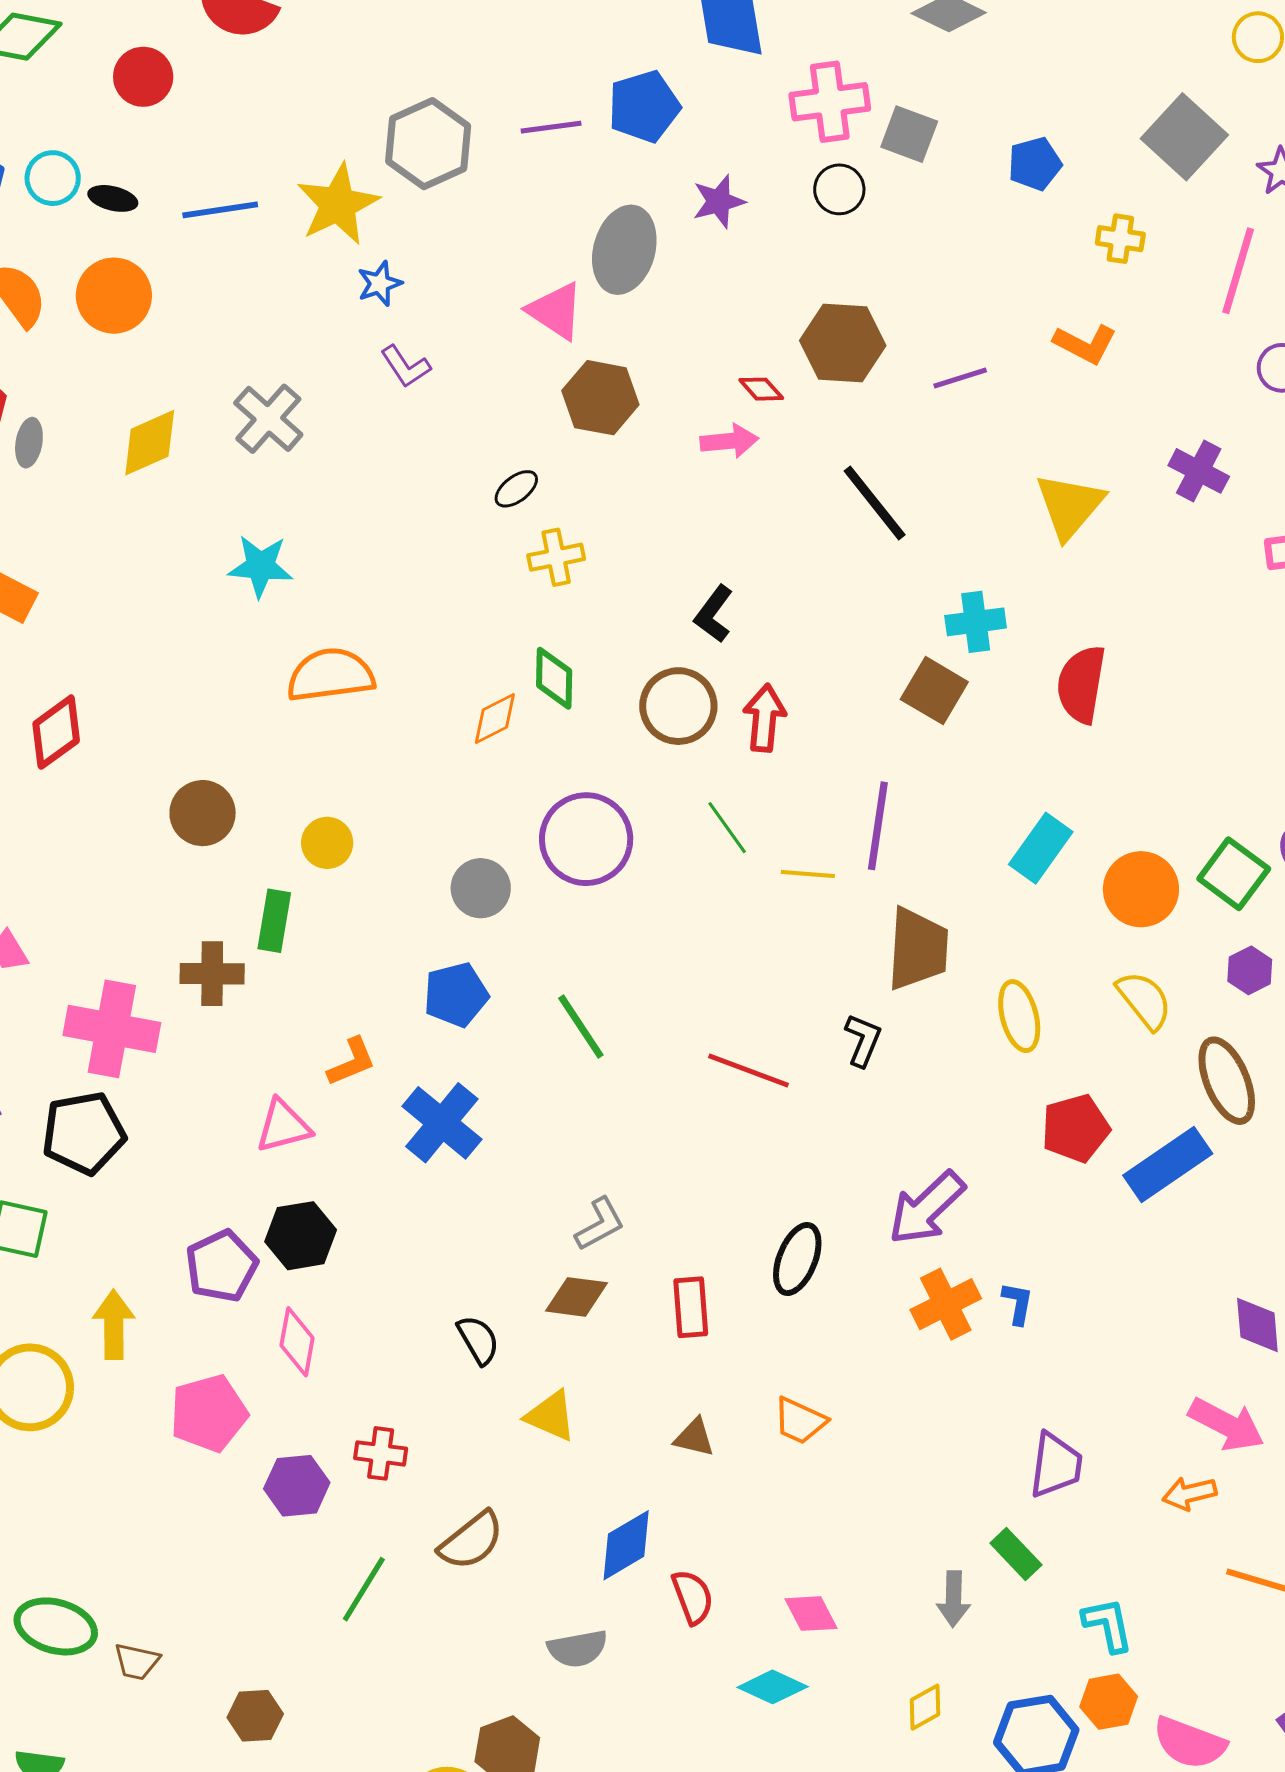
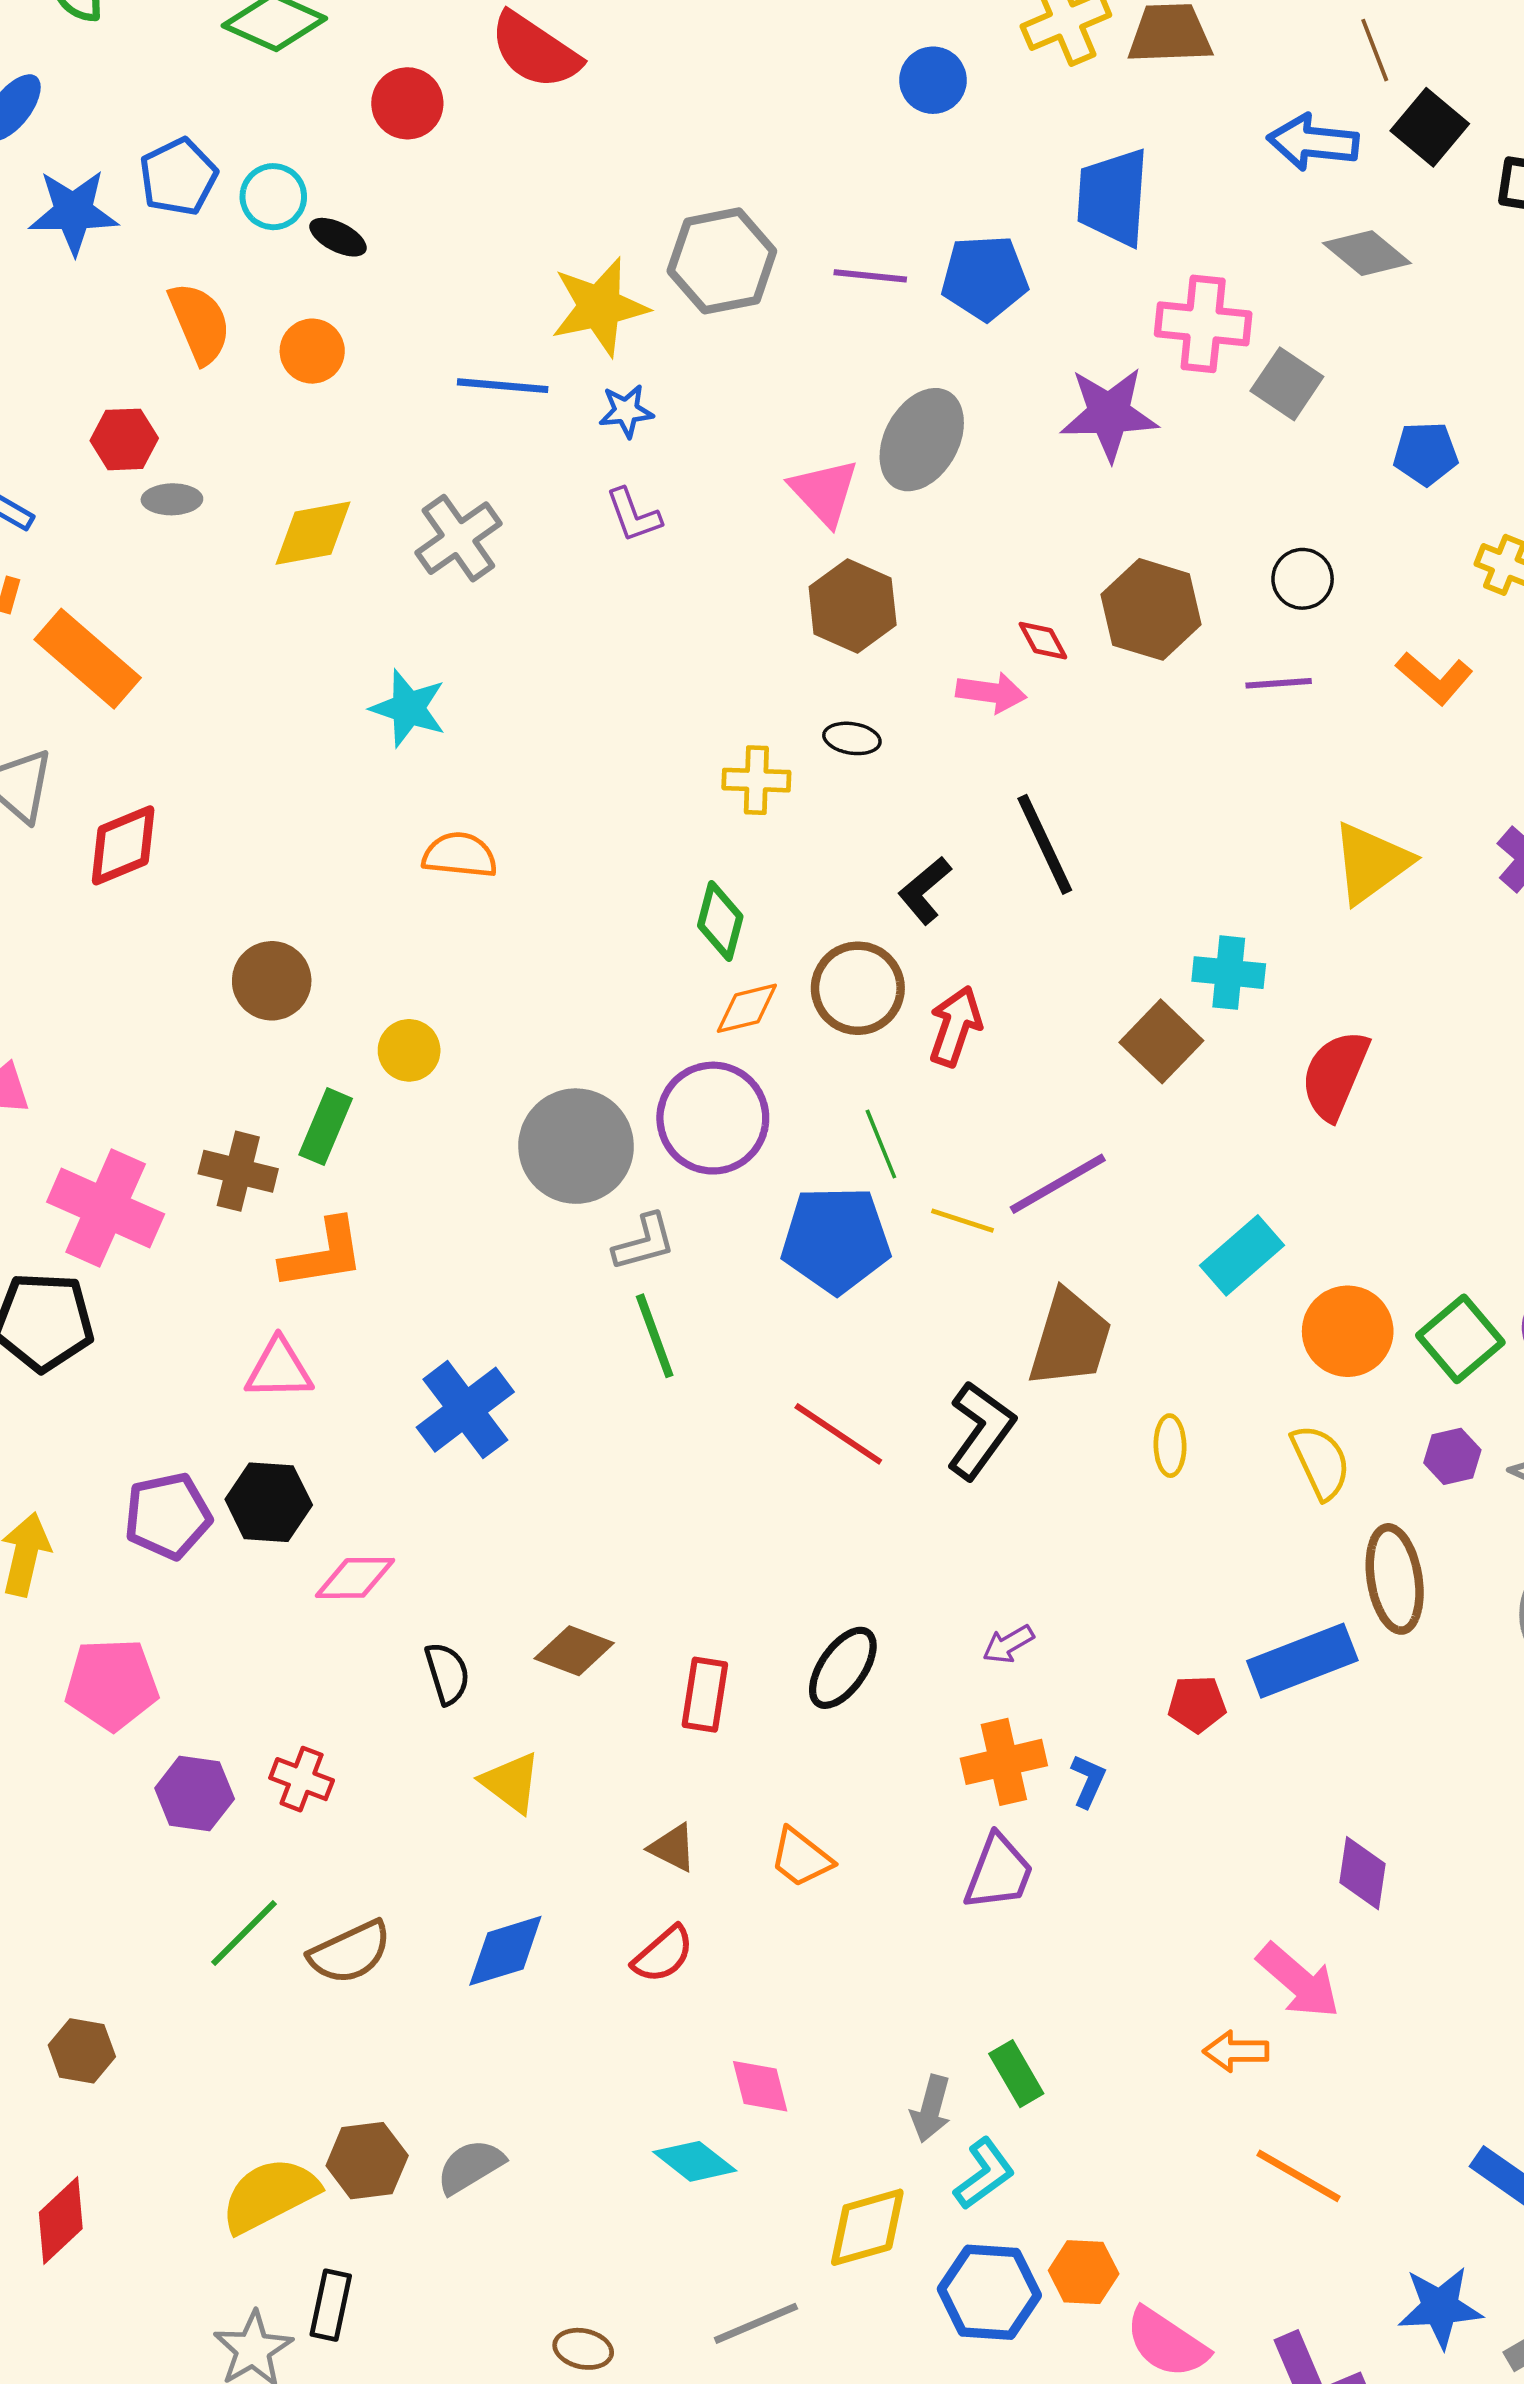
black circle: (839, 189) -> (1303, 579), moved
purple star: (719, 201) -> (1109, 414), moved, size x1.5
blue line: (220, 210) -> (503, 386), moved
orange circle: (114, 296) -> (312, 351), size x0.7
gray ellipse: (29, 443) -> (172, 499), turned 66
black ellipse: (516, 489) -> (852, 738), moved, turned 33
black line: (875, 503) -> (1045, 844), moved
orange semicircle: (330, 675) -> (460, 855), size x0.7
orange diamond: (495, 719) -> (747, 1008), moved
purple line: (878, 826) -> (1058, 1184), turned 38
gray circle: (481, 888) -> (576, 1146), size x1.6
blue pentagon: (456, 995) -> (836, 1240), moved, size x1.4
yellow ellipse: (1019, 1016) -> (1170, 1446), size x0.7
black L-shape: (863, 1040) -> (981, 1430), size x1.5
orange L-shape: (352, 1062) -> (323, 1254), moved, size x1.4
red pentagon: (1076, 1128) -> (1197, 1704), moved, size x0.7
purple arrow: (927, 1208) -> (1008, 1644), size x0.5
gray L-shape: (600, 1224) -> (644, 1242), moved
pink diamond: (297, 1342) -> (355, 1578), moved, turned 66
purple trapezoid: (1056, 1465) -> (999, 1872), moved
brown semicircle: (471, 1541) -> (350, 1952), moved
blue diamond: (626, 1545) -> (505, 1951), moved
red semicircle: (693, 1597) -> (663, 1954), moved, turned 56
cyan L-shape: (1108, 1625) -> (984, 2174), moved, turned 52
gray semicircle: (578, 1649) -> (470, 2166), moved, turned 146
yellow diamond: (925, 1707) -> (867, 2227), size x1.6

